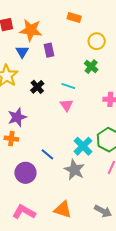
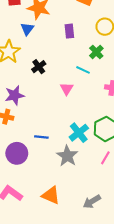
purple rectangle: (49, 50) -> (69, 31), moved
cyan line: (68, 86) -> (83, 70), moved
blue line: (47, 154) -> (41, 137), turned -40
gray arrow: (103, 211) -> (92, 202), turned 114

